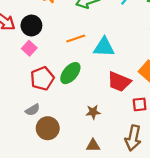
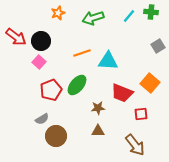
brown star: (93, 112) -> (98, 108), moved
brown arrow: (133, 138) -> (135, 145), turned -50
brown triangle: (93, 146) -> (98, 131), moved

